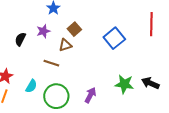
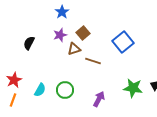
purple star: (43, 31) -> (60, 35), moved
brown line: (51, 63) -> (93, 61), moved
green circle: (56, 96) -> (65, 90), moved, size x0.7

